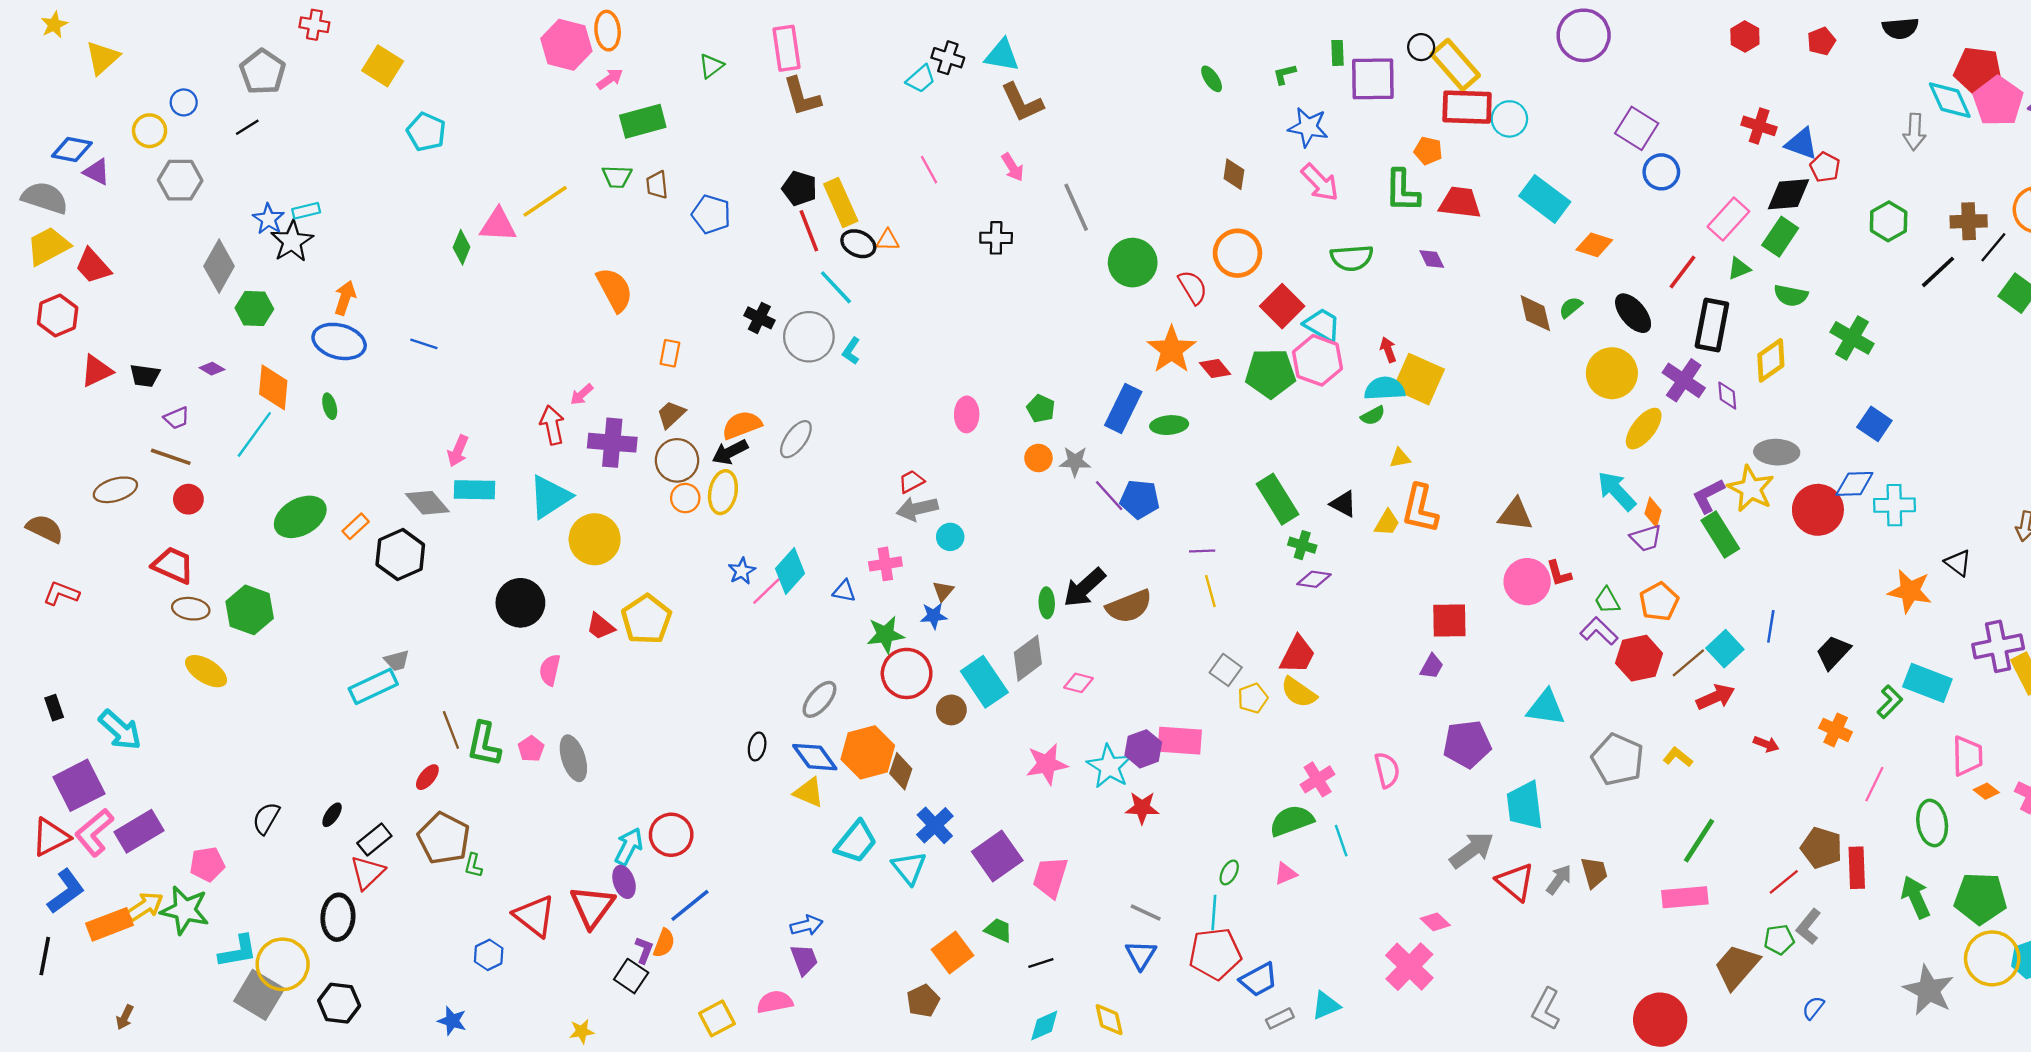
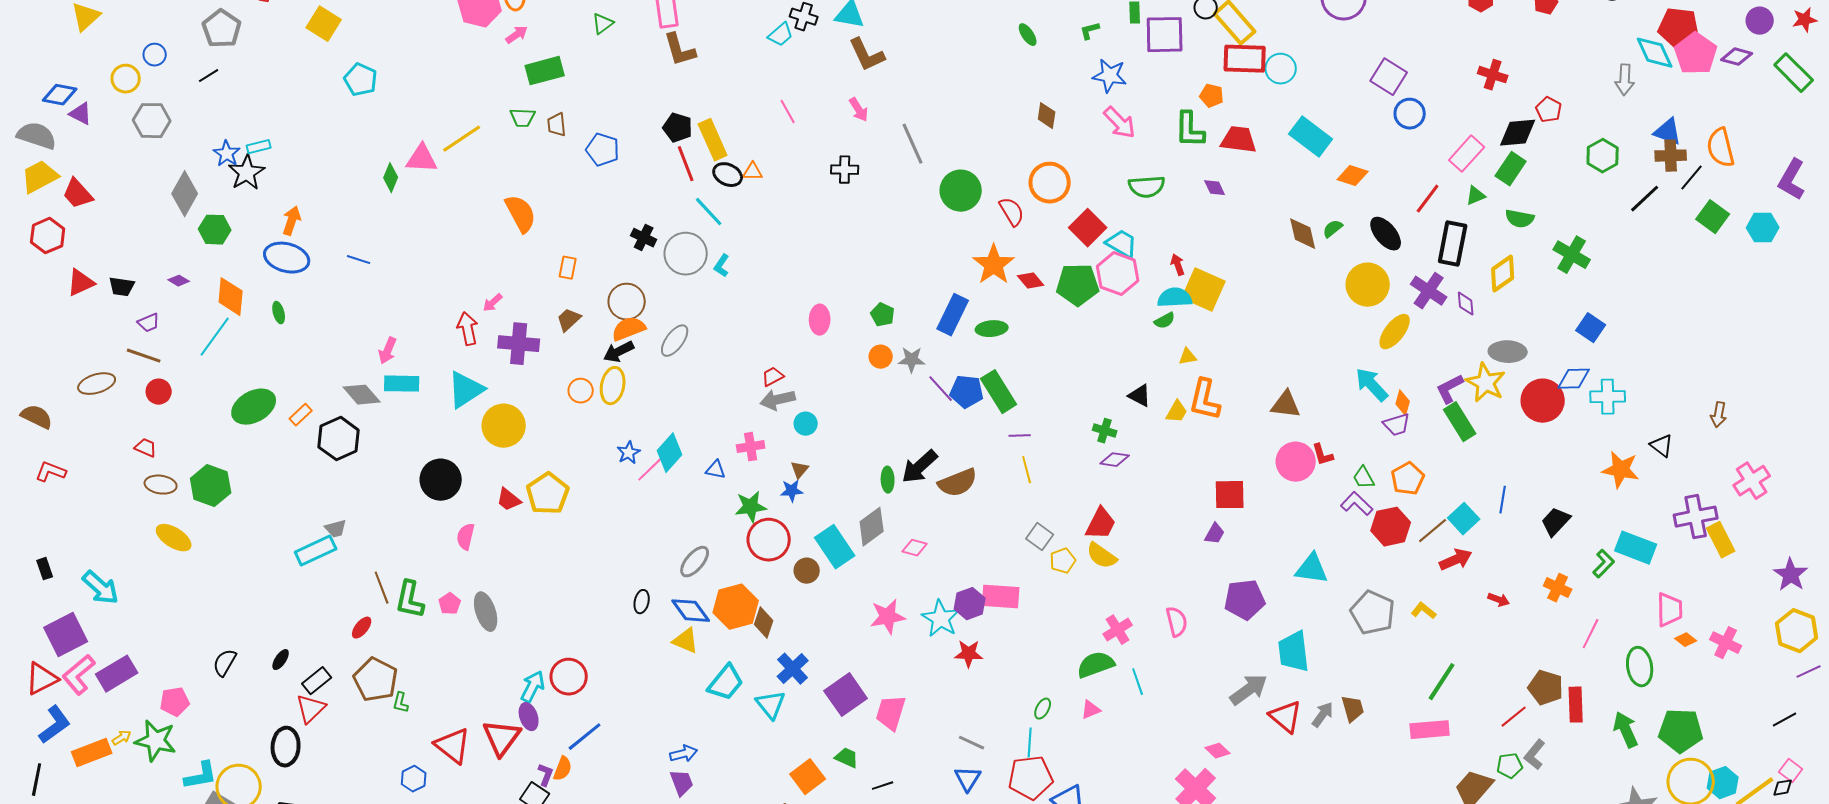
blue triangle: (1801, 144) -> (1668, 132), moved
brown circle: (677, 460) -> (627, 302), moved
green rectangle: (1277, 499) -> (999, 392), moved
red trapezoid: (173, 565) -> (146, 448), size x0.6
yellow arrow: (145, 907) -> (122, 738), size x0.6

